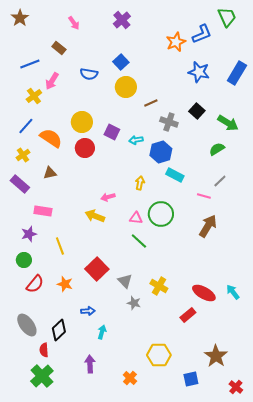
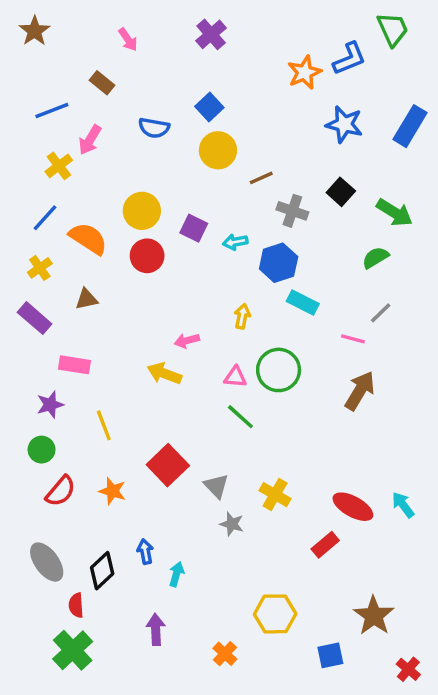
blue arrow: (88, 311) -> (145, 552), moved, turned -96

